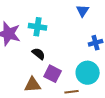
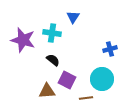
blue triangle: (83, 11) -> (73, 17), moved

